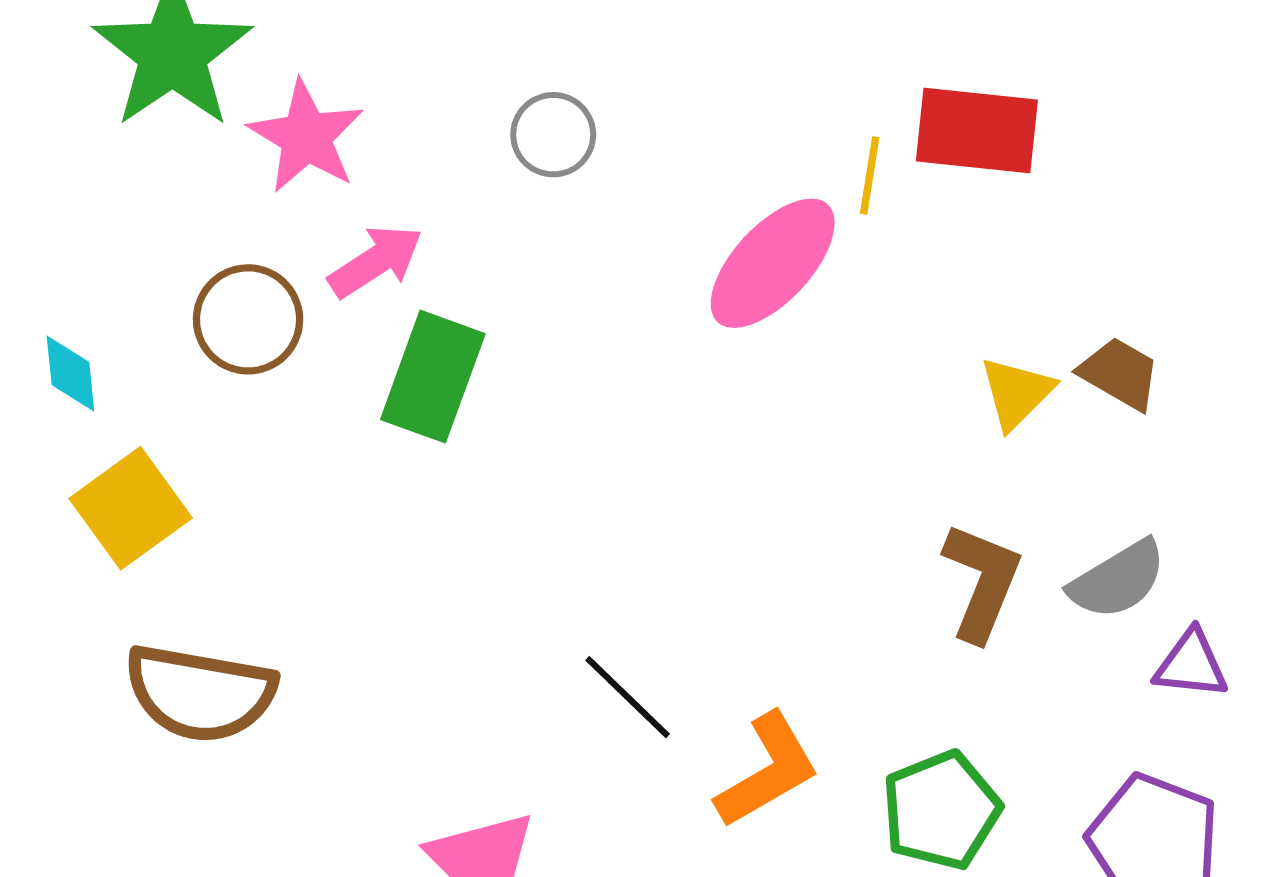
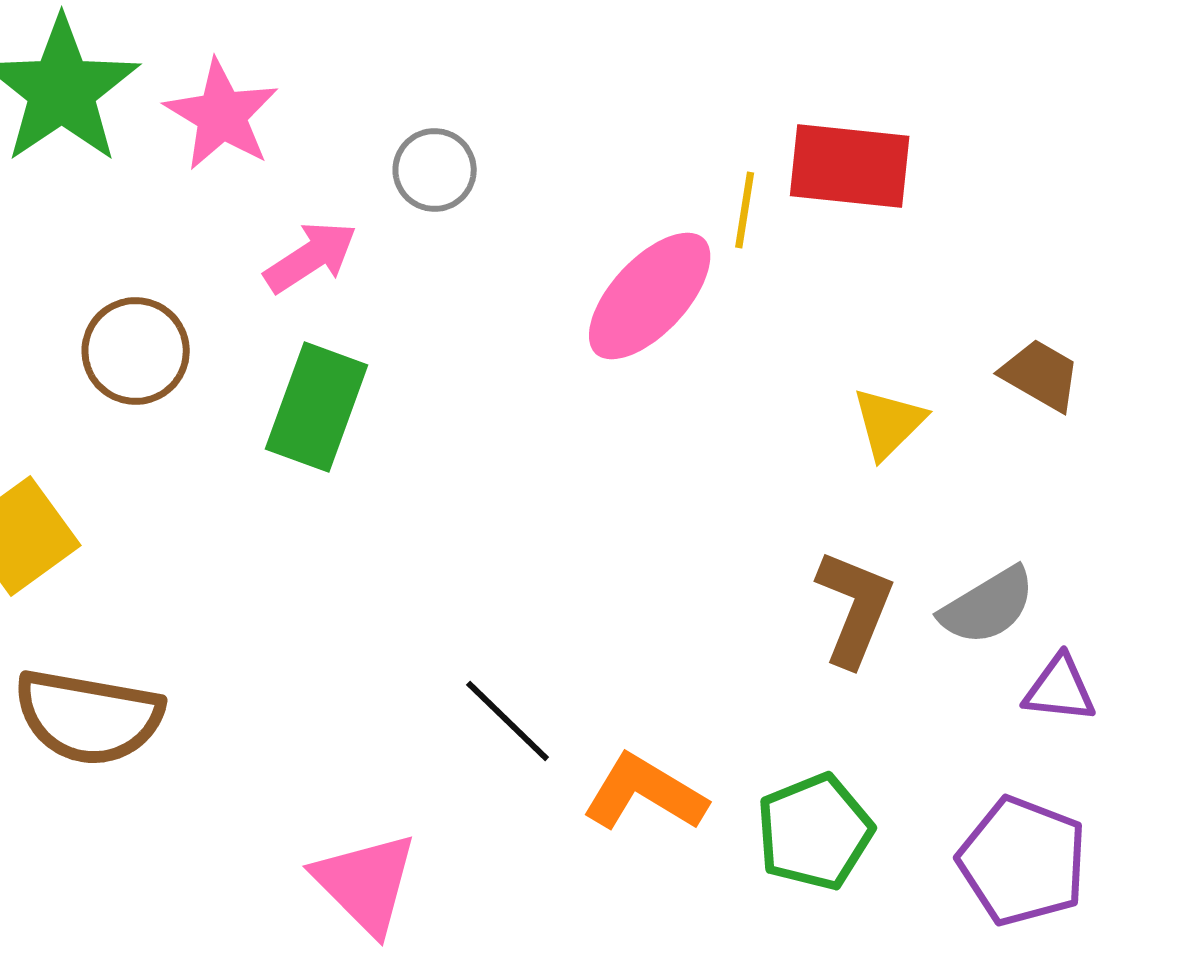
pink star: (306, 137) -> (222, 115), moved
pink arrow: (376, 261) -> (311, 257), moved
brown trapezoid: (1120, 374) -> (1041, 375), moved
orange L-shape: (768, 771) -> (645, 793), turned -119

